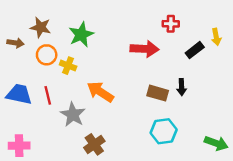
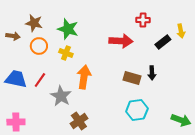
green star: (81, 35) -> (68, 29), turned -30
yellow cross: (68, 66) -> (66, 53), moved
orange arrow: (100, 92) -> (84, 77), turned 65
red line: (48, 95) -> (40, 80), turned 49

